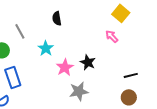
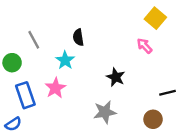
black semicircle: (57, 18) -> (78, 37), moved
pink star: (65, 67) -> (55, 88), moved
brown circle: (129, 97) -> (153, 119), moved

